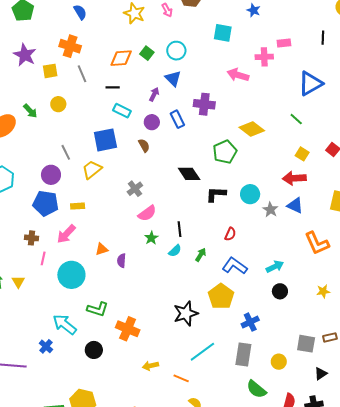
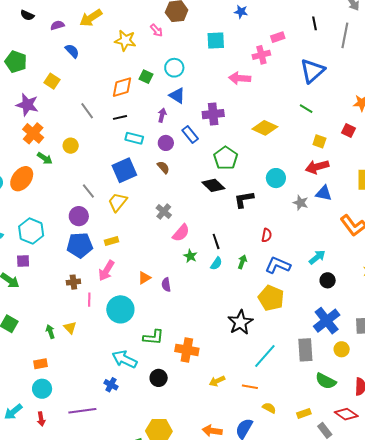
orange cross: (70, 46) -> (33, 133), moved, turned 35
yellow square: (50, 71) -> (52, 81), moved, turned -35
green pentagon: (225, 152) -> (226, 158), moved
cyan circle: (250, 194) -> (276, 178), moved
blue cross: (250, 322) -> (327, 321), moved, size x1.5

